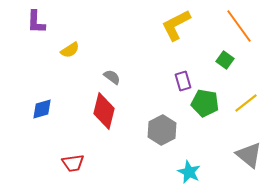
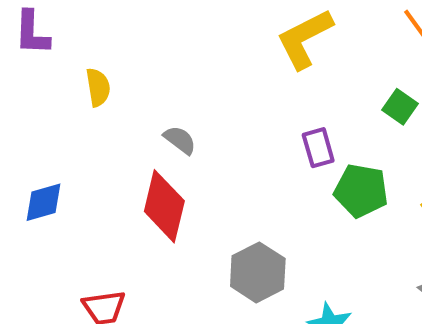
yellow semicircle: (70, 50) -> (98, 87), turned -66
gray hexagon: (162, 130) -> (258, 272), moved

